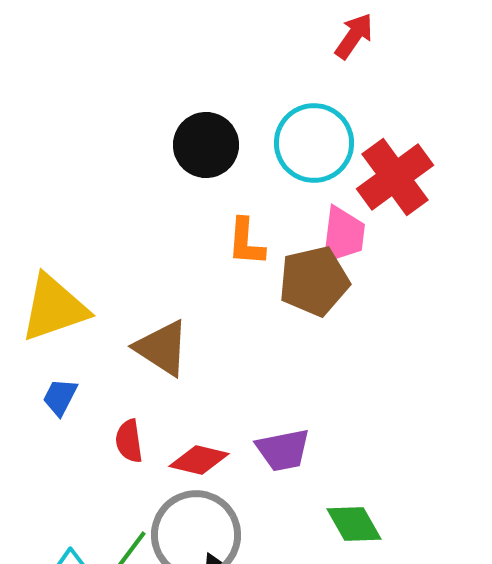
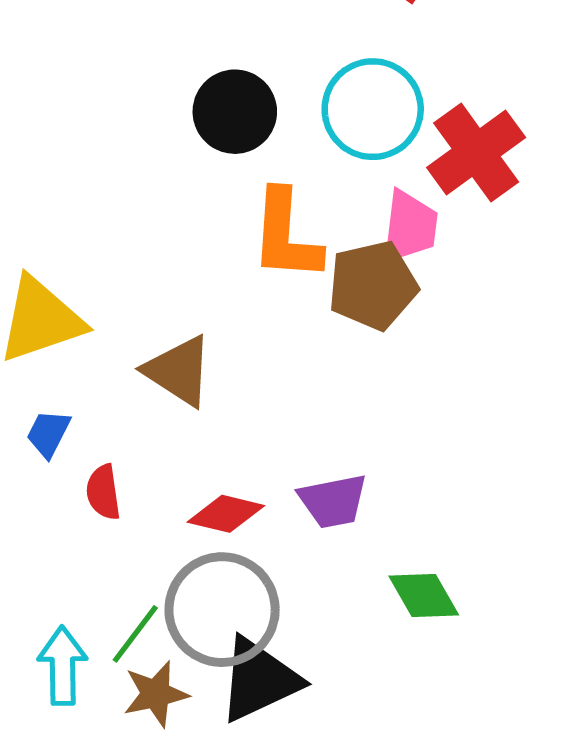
orange L-shape: (246, 242) -> (286, 236), size x1.5
red semicircle: (129, 441) -> (103, 492), moved

